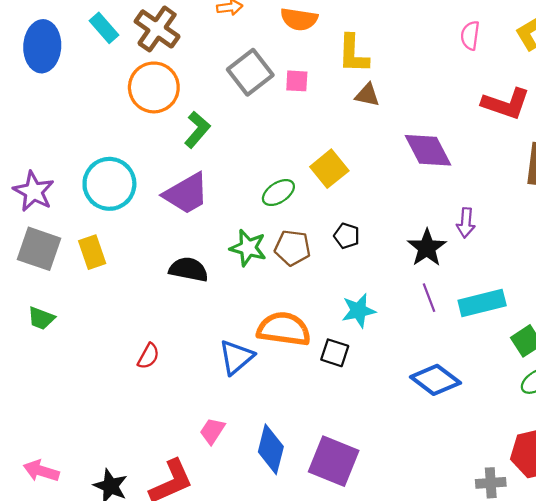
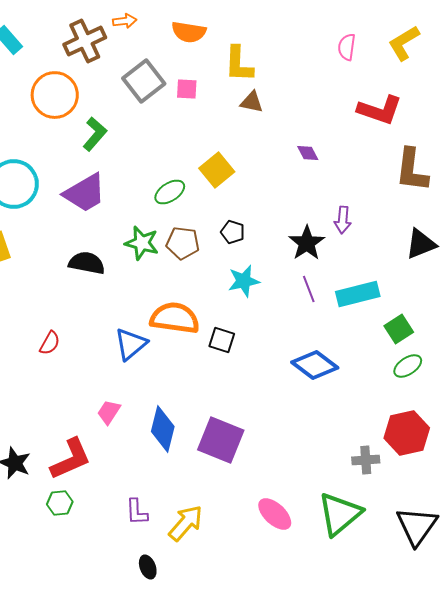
brown cross: (157, 29) -> (85, 41), moved, turned 30
purple diamond: (428, 150) -> (308, 153), size x0.5
cyan star: (359, 311) -> (244, 281), moved

